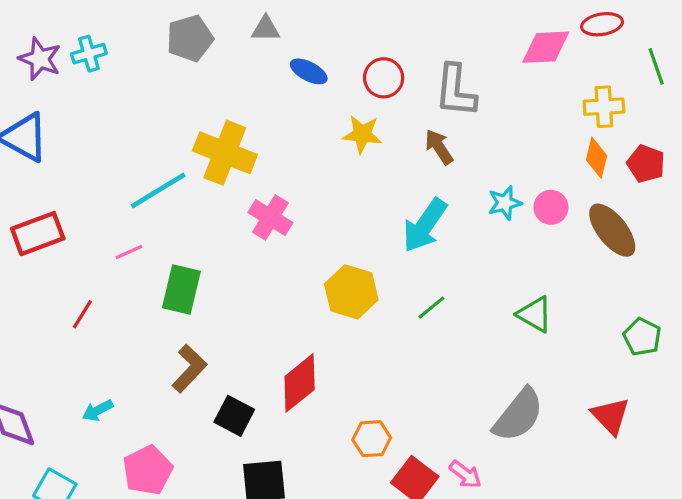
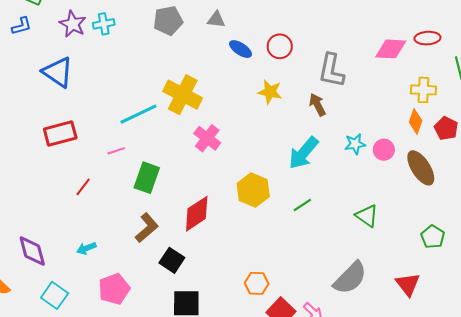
red circle: (384, 78) -> (280, 46), moved
red diamond: (300, 383) -> (197, 214), moved

